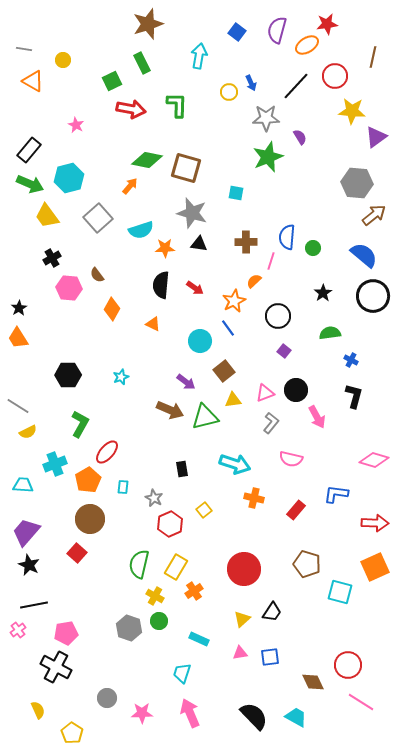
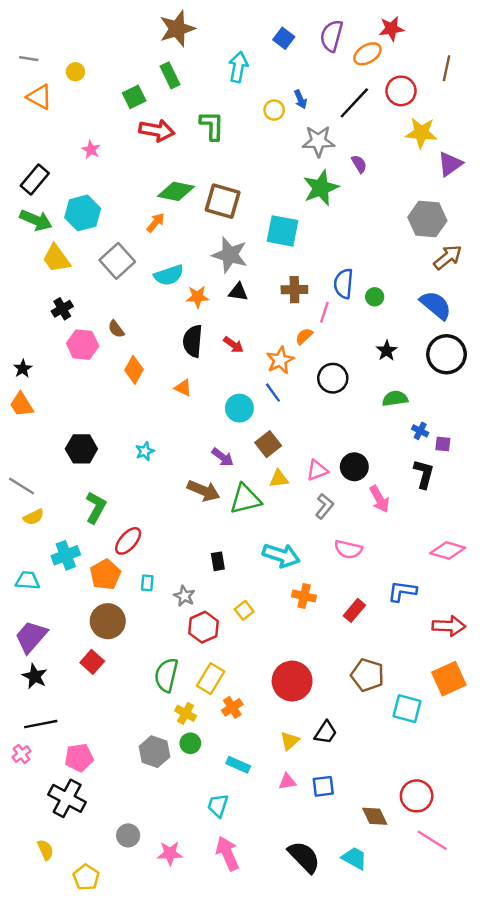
cyan square: (236, 193) -> (282, 231), size x1.8
purple square: (284, 351) -> (443, 444), moved, turned -32

